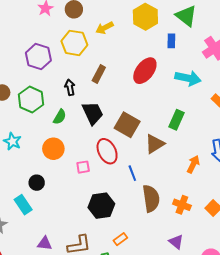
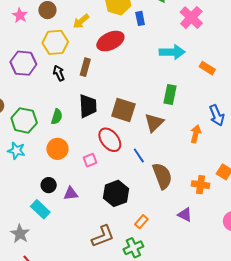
blue rectangle: (171, 41) -> (140, 18), moved
red ellipse: (145, 71) -> (110, 41), moved, turned 40
black arrow: (70, 87) -> (59, 73), moved
green hexagon: (31, 100) -> (24, 120), moved
black trapezoid: (93, 113) -> (88, 106), turned 35
orange cross: (182, 205) -> (201, 185), moved
purple triangle: (176, 242) -> (185, 215), moved
purple triangle: (45, 244) -> (71, 194), moved

